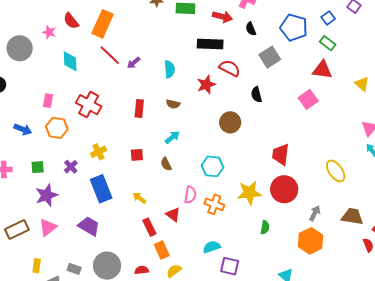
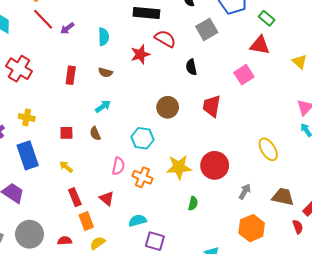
brown circle: (230, 122) -> (168, 107), moved
yellow cross: (98, 152) -> (27, 117), turned 35
red trapezoid: (281, 154) -> (212, 106), moved
red square: (137, 155) -> (66, 133), moved
red triangle: (173, 215) -> (107, 199), moved
orange hexagon: (311, 241) -> (252, 228), moved

